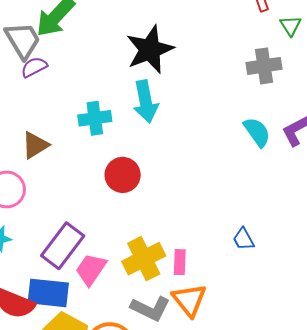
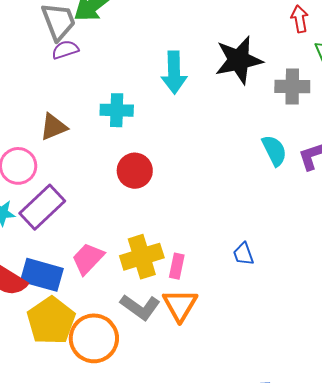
black star: (150, 49) -> (239, 60), moved
cyan arrow: (146, 102) -> (174, 72), moved
purple rectangle: (63, 246) -> (42, 207), moved

